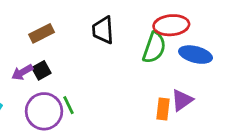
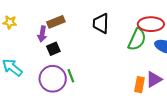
purple arrow: (22, 72) -> (42, 34), moved, turned -56

